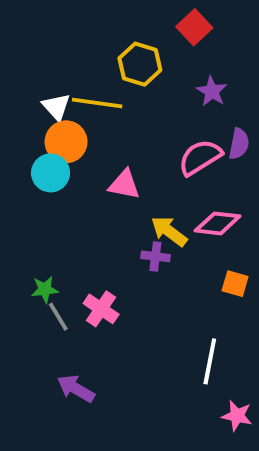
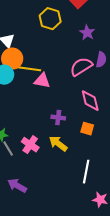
yellow line: (97, 103) -> (28, 69), moved
pink diamond: (218, 223) -> (90, 101), turned 70
yellow arrow: (169, 231) -> (58, 144), moved
orange square: (235, 284) -> (87, 129), moved

